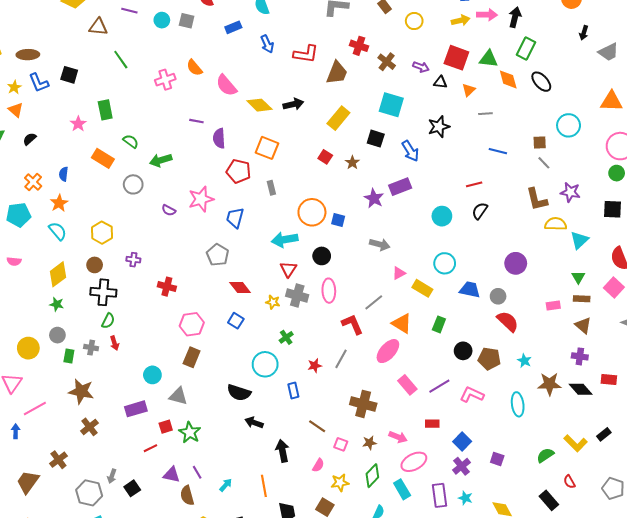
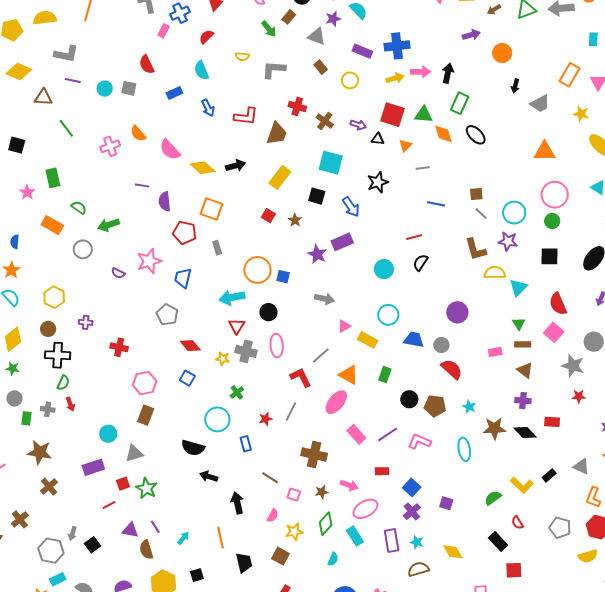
cyan circle: (569, 125) -> (514, 213), moved
gray triangle: (178, 396) -> (134, 453), turned -30

